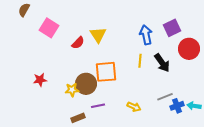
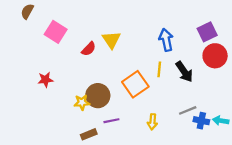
purple square: (172, 28) -> (207, 32), moved
orange square: (106, 72) -> (135, 84), moved, turned -30
red star: (40, 80) -> (45, 80), moved
blue cross: (177, 106) -> (201, 121), turned 32
yellow arrow: (134, 107) -> (152, 122), turned 72

